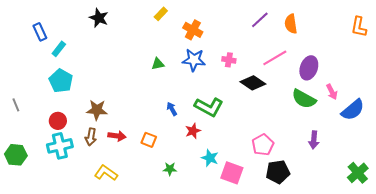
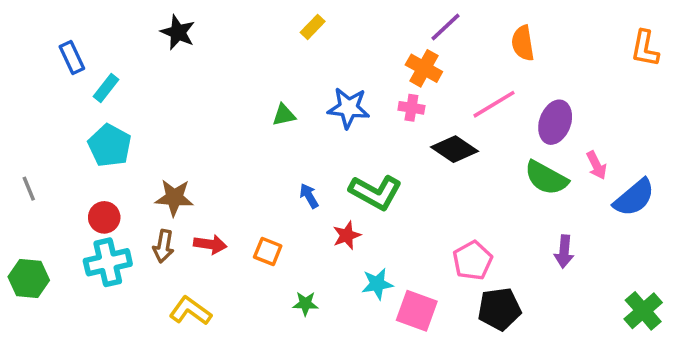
yellow rectangle: (161, 14) -> (313, 27), moved
purple line: (260, 20) -> (446, 27), moved
orange cross: (193, 30) -> (424, 68), moved
cyan star: (210, 158) -> (377, 284), turned -30

